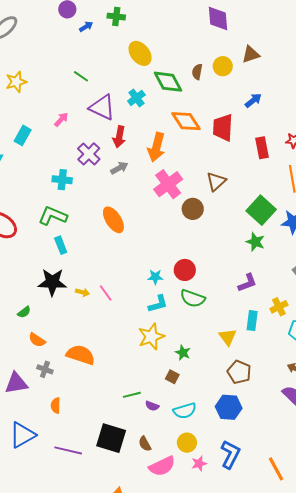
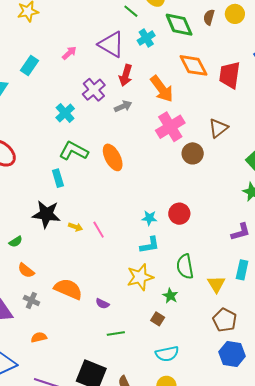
green line: (81, 76) -> (131, 11), moved
orange arrow: (156, 147) -> (162, 89), turned -56
cyan cross: (62, 180) -> (65, 113), turned 36
green L-shape: (53, 216) -> (74, 151), moved
green semicircle: (193, 298) -> (185, 267), moved, turned 55
orange semicircle: (56, 405) -> (39, 337), turned 70
purple semicircle: (152, 406) -> (102, 304), moved
blue hexagon: (229, 407) -> (232, 354), moved

